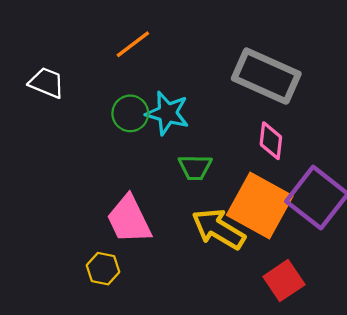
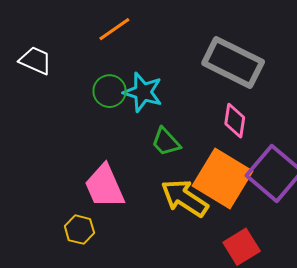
green trapezoid: (195, 167) -> (166, 142), turned 44

